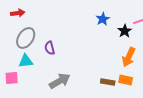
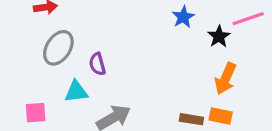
cyan triangle: (26, 61) -> (76, 92), moved

